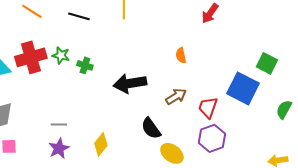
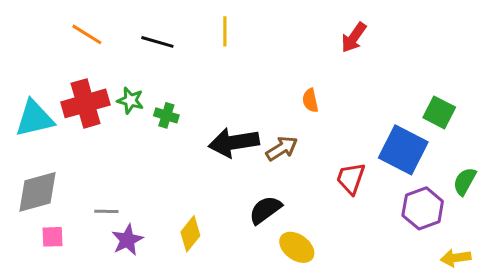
brown arrow: (176, 96) -> (282, 148), moved
gray line: (59, 124) -> (106, 211), moved
black semicircle: (151, 128) -> (265, 210), turned 90
purple hexagon: (212, 138) -> (423, 208), moved

